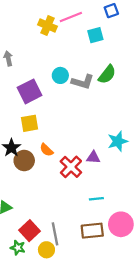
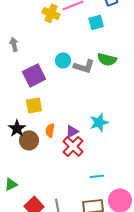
green semicircle: (107, 74) -> (107, 59), turned 66
cyan star: (118, 141) -> (99, 122), moved
orange semicircle: (46, 150) -> (50, 130), turned 56
purple triangle: (93, 157) -> (72, 131), moved, turned -32

